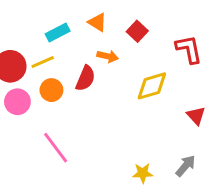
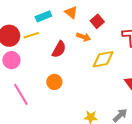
orange arrow: (108, 56) -> (83, 37), moved
orange circle: (51, 90) -> (54, 82), moved
pink line: (56, 148) -> (21, 94), moved

